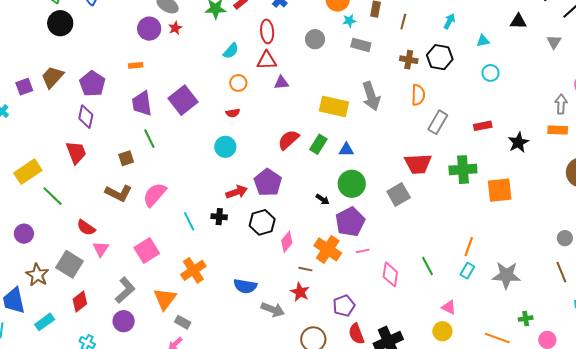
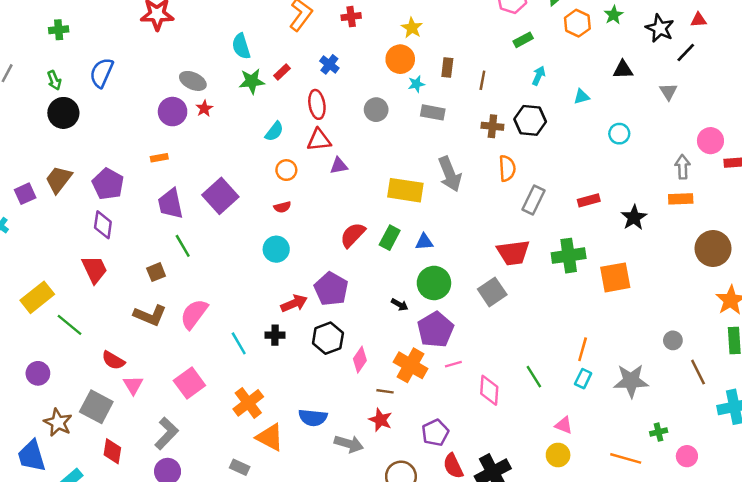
cyan circle: (491, 73) -> (619, 134), moved
gray circle: (565, 238) -> (673, 340), moved
orange triangle: (165, 299) -> (270, 437), moved, turned -35
red diamond: (80, 302) -> (112, 451), turned -40

